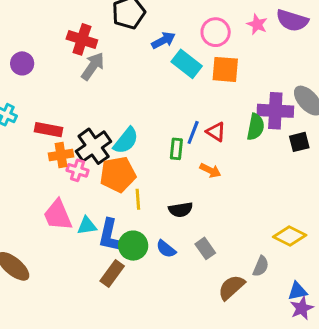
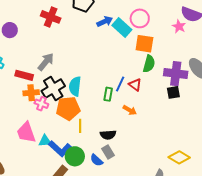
pink star: (257, 24) -> (179, 26), moved
cyan rectangle: (187, 64) -> (122, 28), moved
gray arrow: (93, 66) -> (46, 62), moved
green semicircle: (256, 127) -> (149, 64), moved
cyan semicircle: (126, 141) -> (75, 86), turned 144
black square: (299, 142) -> (173, 92), moved
blue L-shape: (110, 236) -> (60, 149), turned -65
gray rectangle: (205, 248) -> (108, 152), moved

